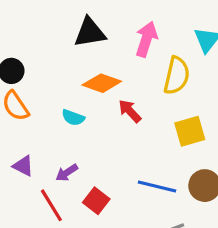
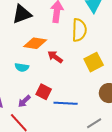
blue line: (157, 187) -> (66, 103), moved
red square: (96, 201) -> (44, 92), moved

